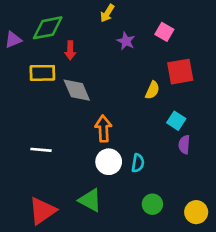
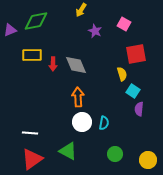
red arrow: (70, 50) -> (53, 64), moved
gray diamond: (77, 90) -> (76, 65), moved
yellow semicircle: (152, 90) -> (122, 74), moved, turned -40
white line: (41, 150) -> (30, 133), moved

